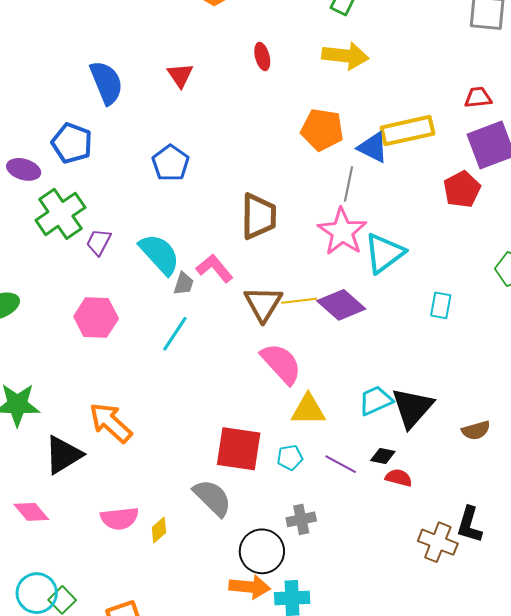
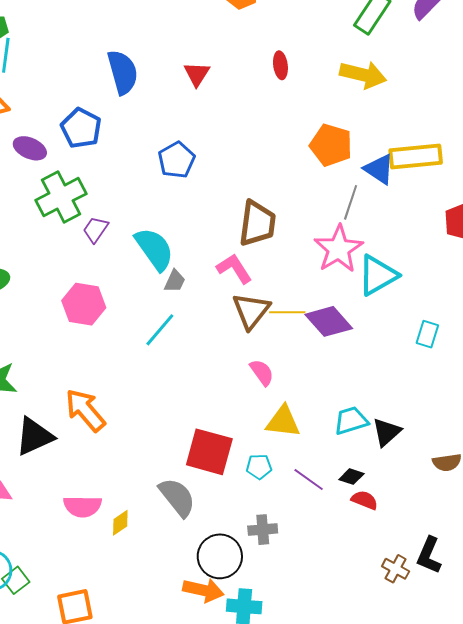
pink L-shape: (215, 268) -> (234, 269), moved
pink semicircle: (281, 364) -> (262, 372), size x0.6
black triangle: (412, 408) -> (387, 432), size x0.7
brown cross: (438, 542) -> (396, 569), size x0.7

